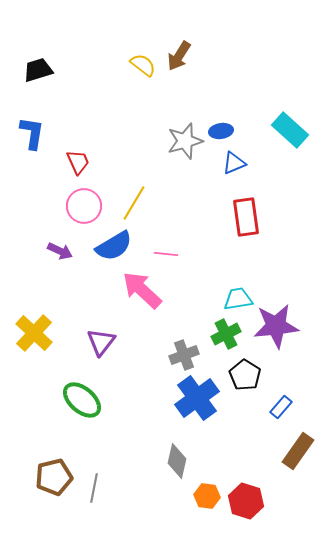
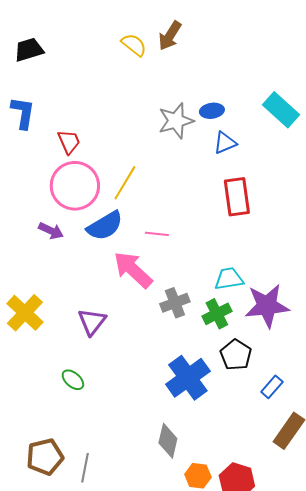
pink circle: (84, 206) -> (75, 186), size x1.4
gray cross: (184, 355) -> (175, 303), moved
green ellipse: (82, 400) -> (73, 380), size x0.6

